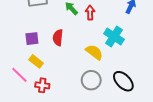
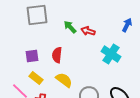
red arrow: (90, 13) -> (88, 31), turned -72
yellow semicircle: (94, 52) -> (64, 80), moved

